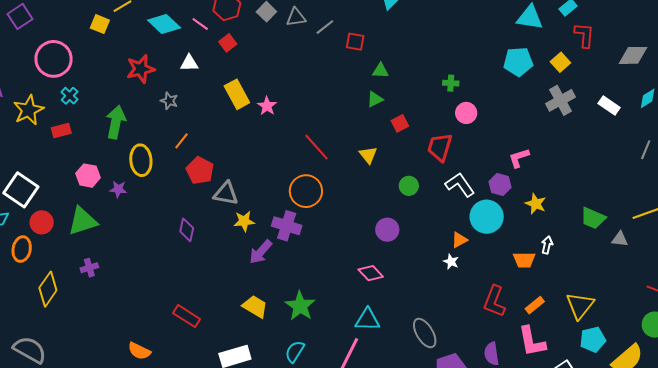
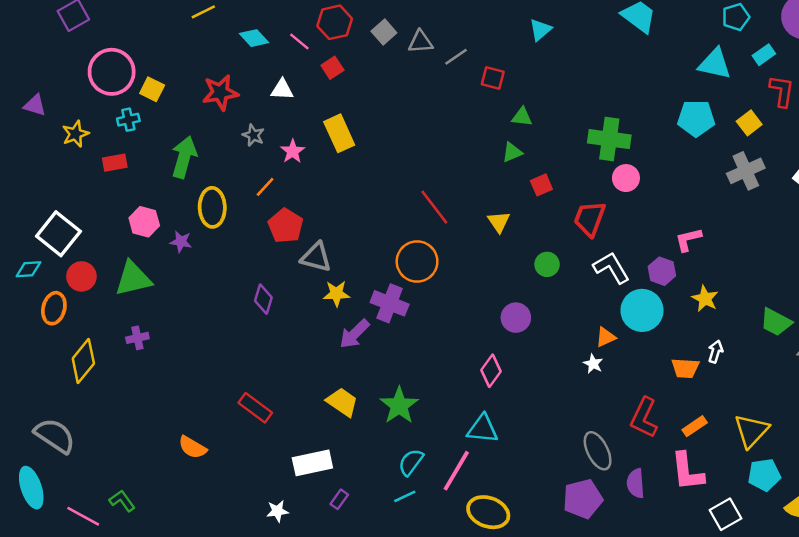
yellow square: (100, 24) -> (152, 89), moved
cyan diamond: (164, 24) -> (254, 38), size x0.7
green cross: (451, 83) -> (609, 139), size x2.0
cyan cross: (70, 96) -> (128, 120), turned 30
pink star: (267, 106) -> (293, 151), moved
yellow star: (29, 110) -> (75, 134), size x0.7
pink diamond: (371, 273) -> (491, 371), turned 75
gray ellipse: (425, 333) -> (598, 451), moved
cyan semicircle: (295, 351) -> (411, 462), moved

